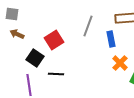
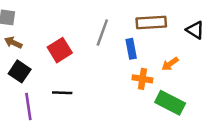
black square: (35, 58) -> (20, 71), moved
orange cross: (120, 63) -> (142, 79), turned -35

